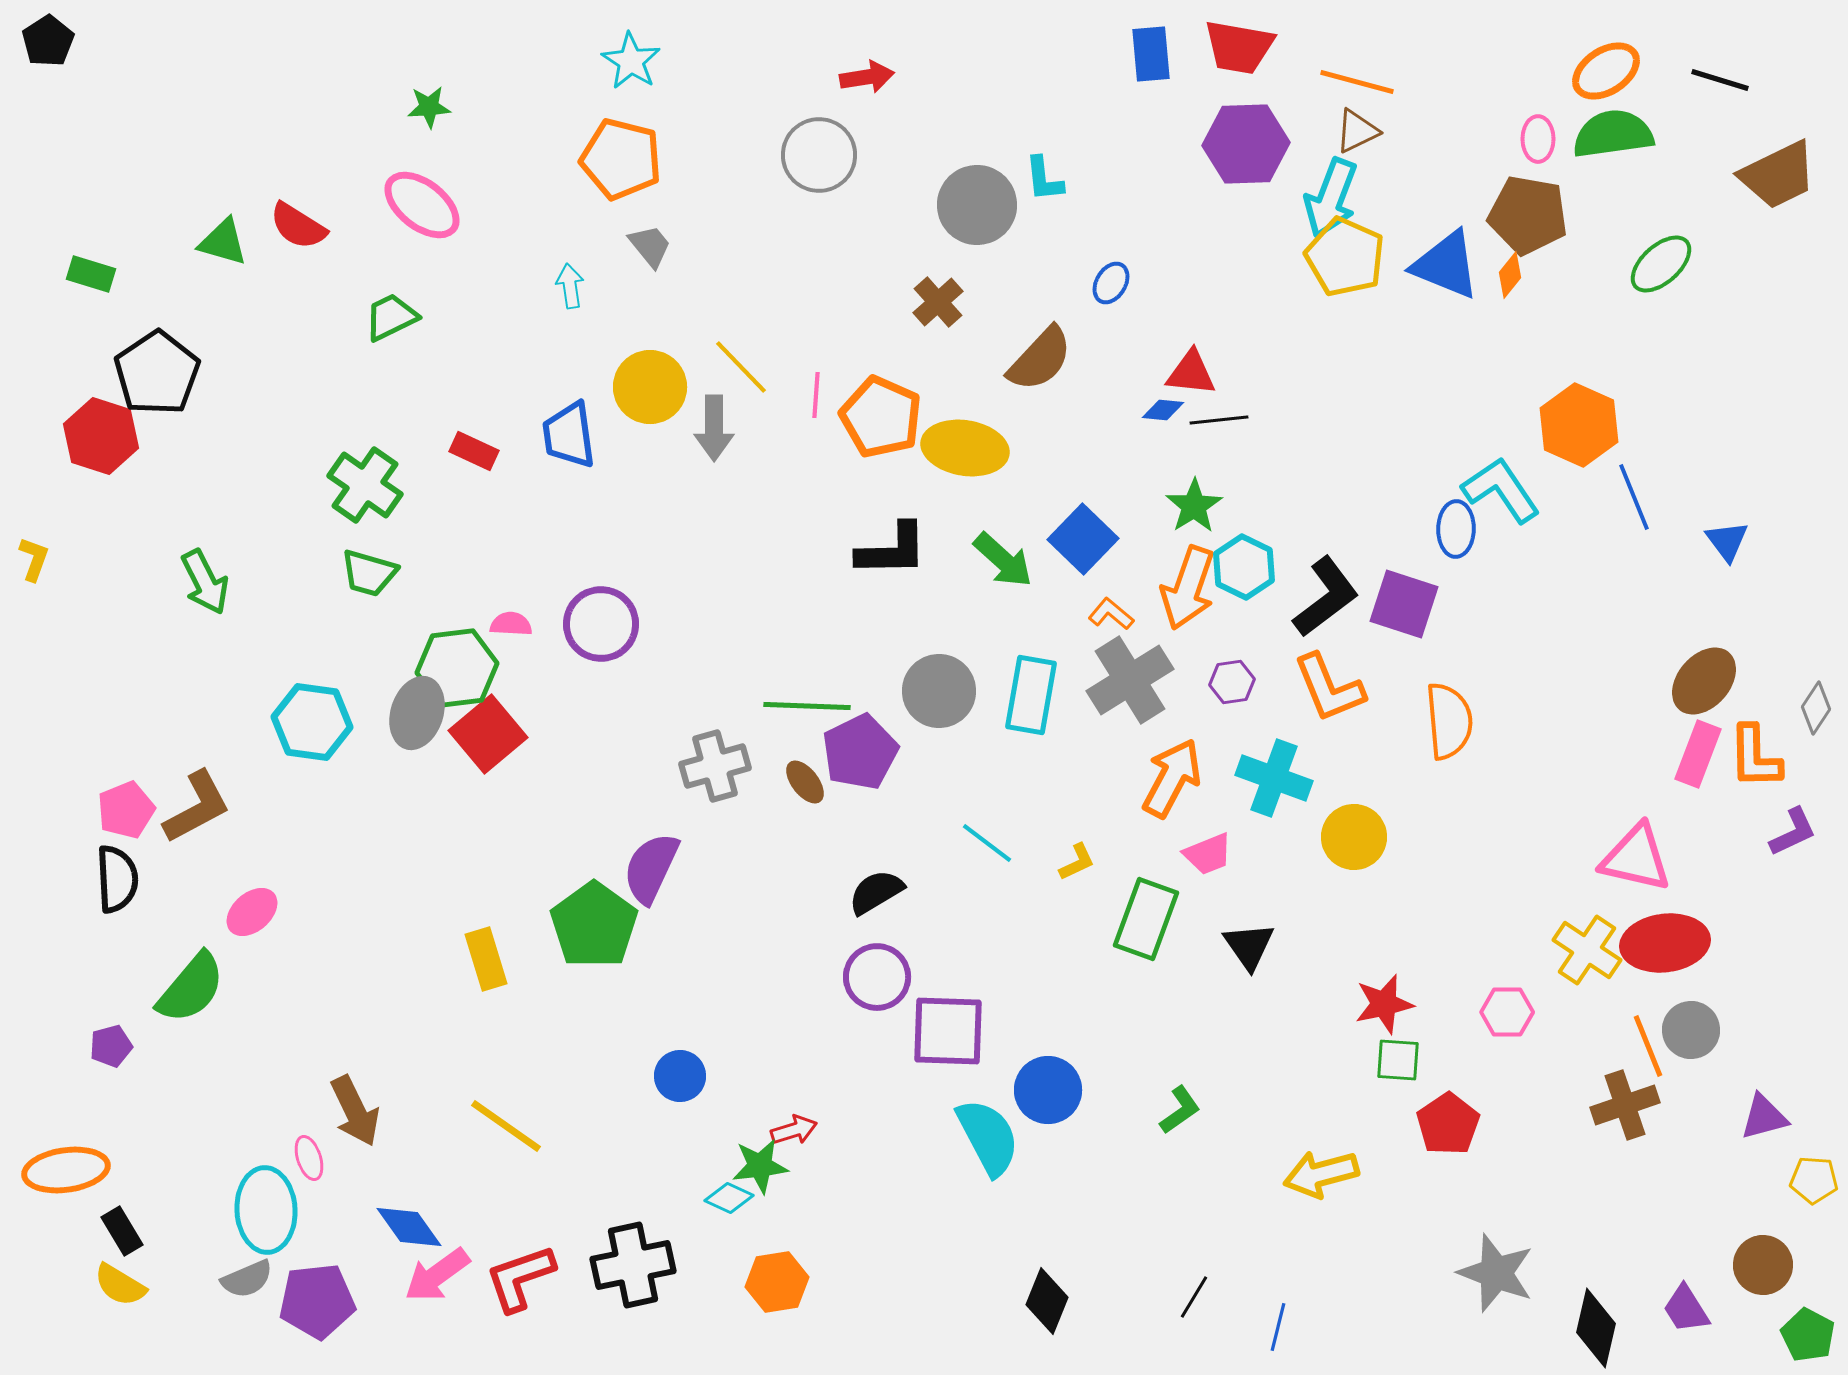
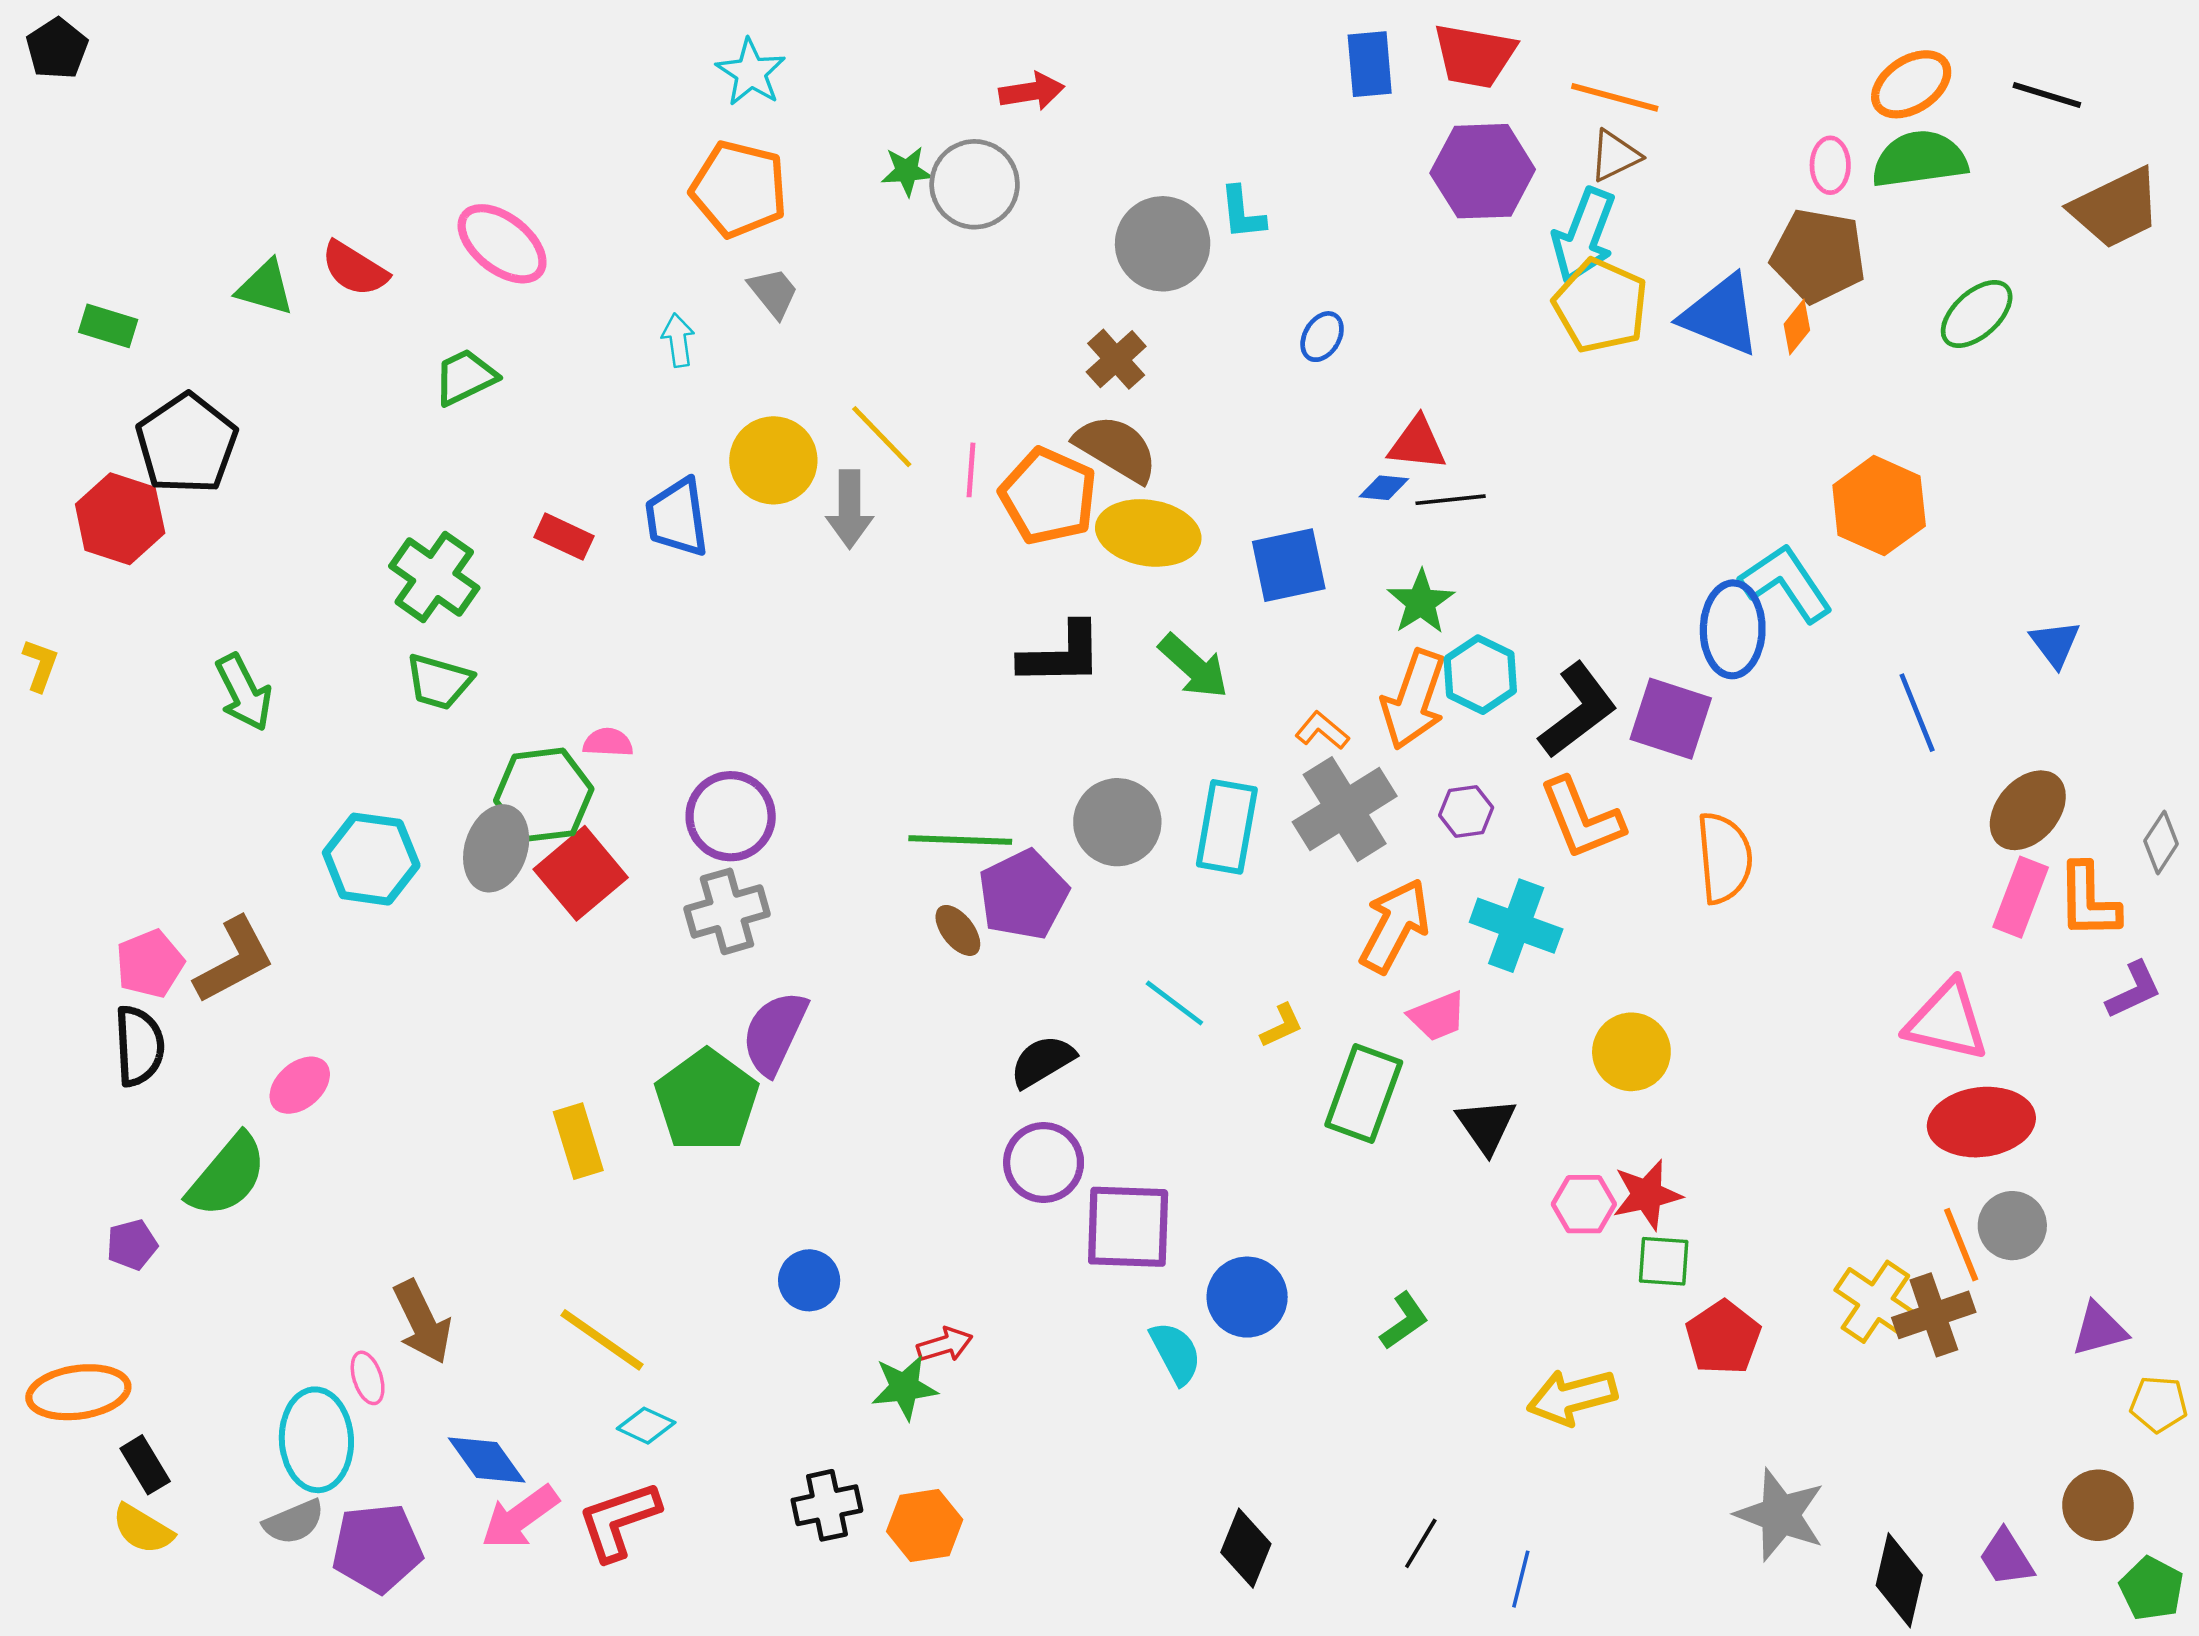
green star: (429, 107) -> (907, 171), moved
brown semicircle: (1040, 359) -> (1116, 448), moved, turned -102
blue line: (1634, 497) -> (1917, 713), moved
blue ellipse: (1456, 529) -> (1733, 629), size x1.4
blue square: (1083, 539) -> (1289, 565), moved, turned 34
purple circle: (601, 624) -> (731, 816), moved
gray cross: (715, 766) -> (727, 911), moved
yellow circle: (1354, 837) -> (1631, 1052), moved
yellow cross: (1587, 950) -> (1875, 1302), moved
pink hexagon: (1507, 1012) -> (1584, 1204), moved
cyan semicircle: (988, 1137) -> (1176, 1353), size x0.7
cyan diamond: (729, 1198) -> (646, 1426), moved
black cross: (633, 1265) -> (827, 1505), moved, size x0.7

